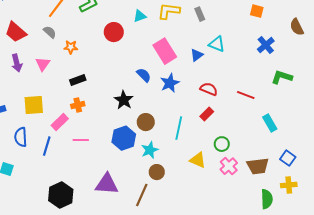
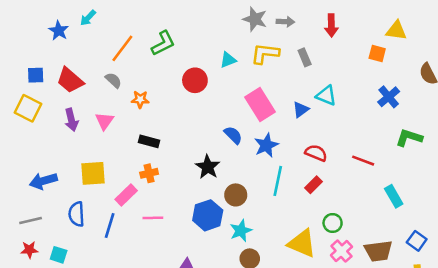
black rectangle: (78, 80) -> (149, 141), turned 35
cyan line: (179, 128) -> (278, 181), moved
yellow triangle: (198, 160) -> (302, 243), size x1.4

